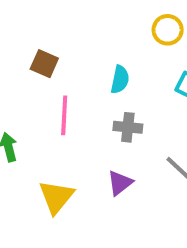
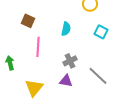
gray cross: (128, 127) -> (70, 61), moved, turned -32
purple triangle: (120, 183) -> (66, 81), turned 48

